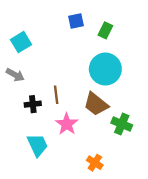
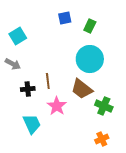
orange cross: (95, 163) -> (102, 139), moved, turned 32

